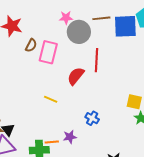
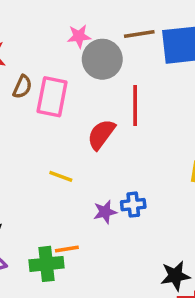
blue cross: (92, 118) -> (133, 205), turned -32
purple star: (70, 137) -> (105, 212), moved

